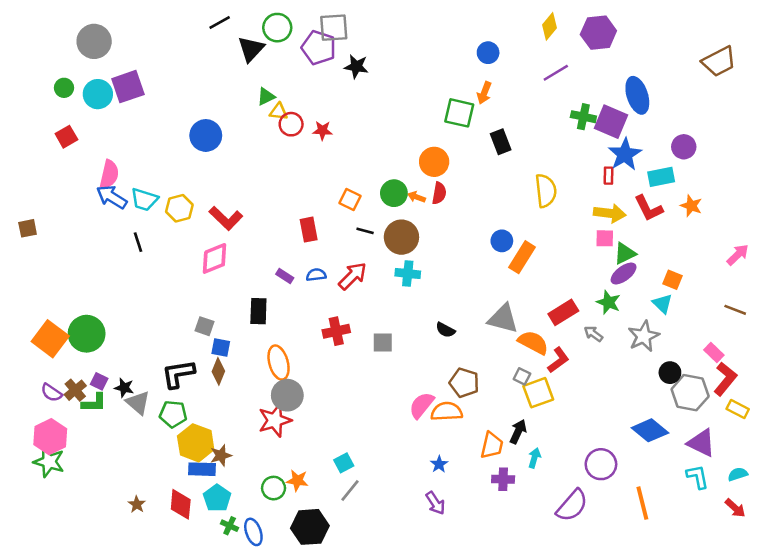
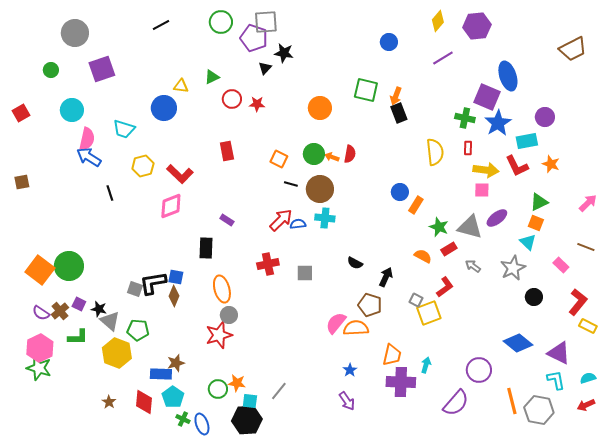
black line: (220, 23) -> (161, 25), moved
black triangle: (251, 49) -> (265, 68), moved, size x0.6
orange arrow: (484, 93) -> (396, 96), moved
cyan circle: (98, 94) -> (72, 110), moved
yellow triangle: (279, 112) -> (181, 86), moved
green cross: (583, 117) -> (465, 118), moved
red square: (66, 137) -> (21, 113), moved
orange circle: (434, 162) -> (320, 108), moved
red rectangle: (608, 176) -> (468, 148), moved
cyan trapezoid: (144, 199) -> (124, 129), moved
red rectangle: (309, 230) -> (227, 151), moved
green triangle: (625, 253) -> (539, 202), moved
orange rectangle: (522, 257) -> (416, 205), size x0.7
blue semicircle: (316, 275) -> (298, 224), moved
green star: (608, 302) -> (439, 227), moved
red rectangle: (563, 312) -> (449, 249), size x0.7
gray triangle: (503, 319) -> (470, 227), moved
gray square: (205, 326) -> (135, 289), moved
orange semicircle: (533, 342) -> (423, 256), moved, size x0.7
pink rectangle: (714, 353) -> (561, 265), moved
black L-shape: (178, 374) -> (153, 283), moved
gray hexagon: (690, 393) -> (539, 410), moved
gray circle: (287, 395) -> (229, 315), size x0.7
green L-shape: (94, 403) -> (78, 337), moved
black arrow: (518, 432) -> (386, 277), moved
yellow hexagon: (196, 443) -> (117, 353), moved
cyan square: (344, 463) -> (250, 401), moved, turned 35
purple cross: (503, 479) -> (401, 382), size x1.6
red arrow: (735, 508) -> (586, 405), turned 114

